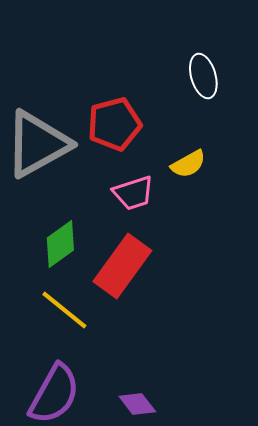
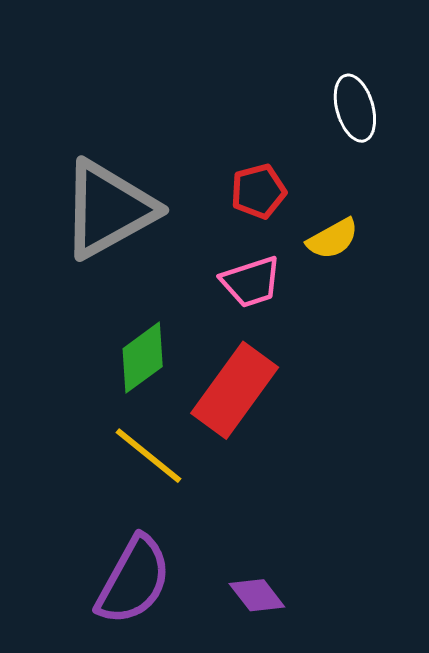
red pentagon: (114, 124) -> (258, 191), moved, size x0.7

